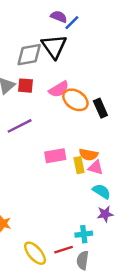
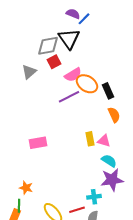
red square: (26, 86) -> (54, 62), moved, turned -32
purple line: (20, 126) -> (69, 97), moved
orange semicircle: (89, 155) -> (114, 115), moved, turned -126
pink rectangle: (55, 156) -> (38, 143), moved
purple star: (105, 214) -> (112, 180), size x1.6

